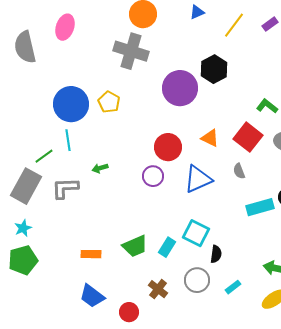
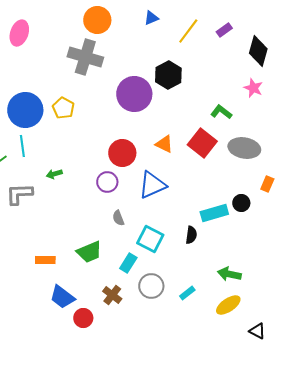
gray semicircle: (239, 171) -> (118, 218), moved
cyan rectangle: (167, 247) -> (128, 263), moved
black semicircle: (216, 254) -> (191, 235), moved
blue trapezoid: (92, 296) -> (62, 297), moved

